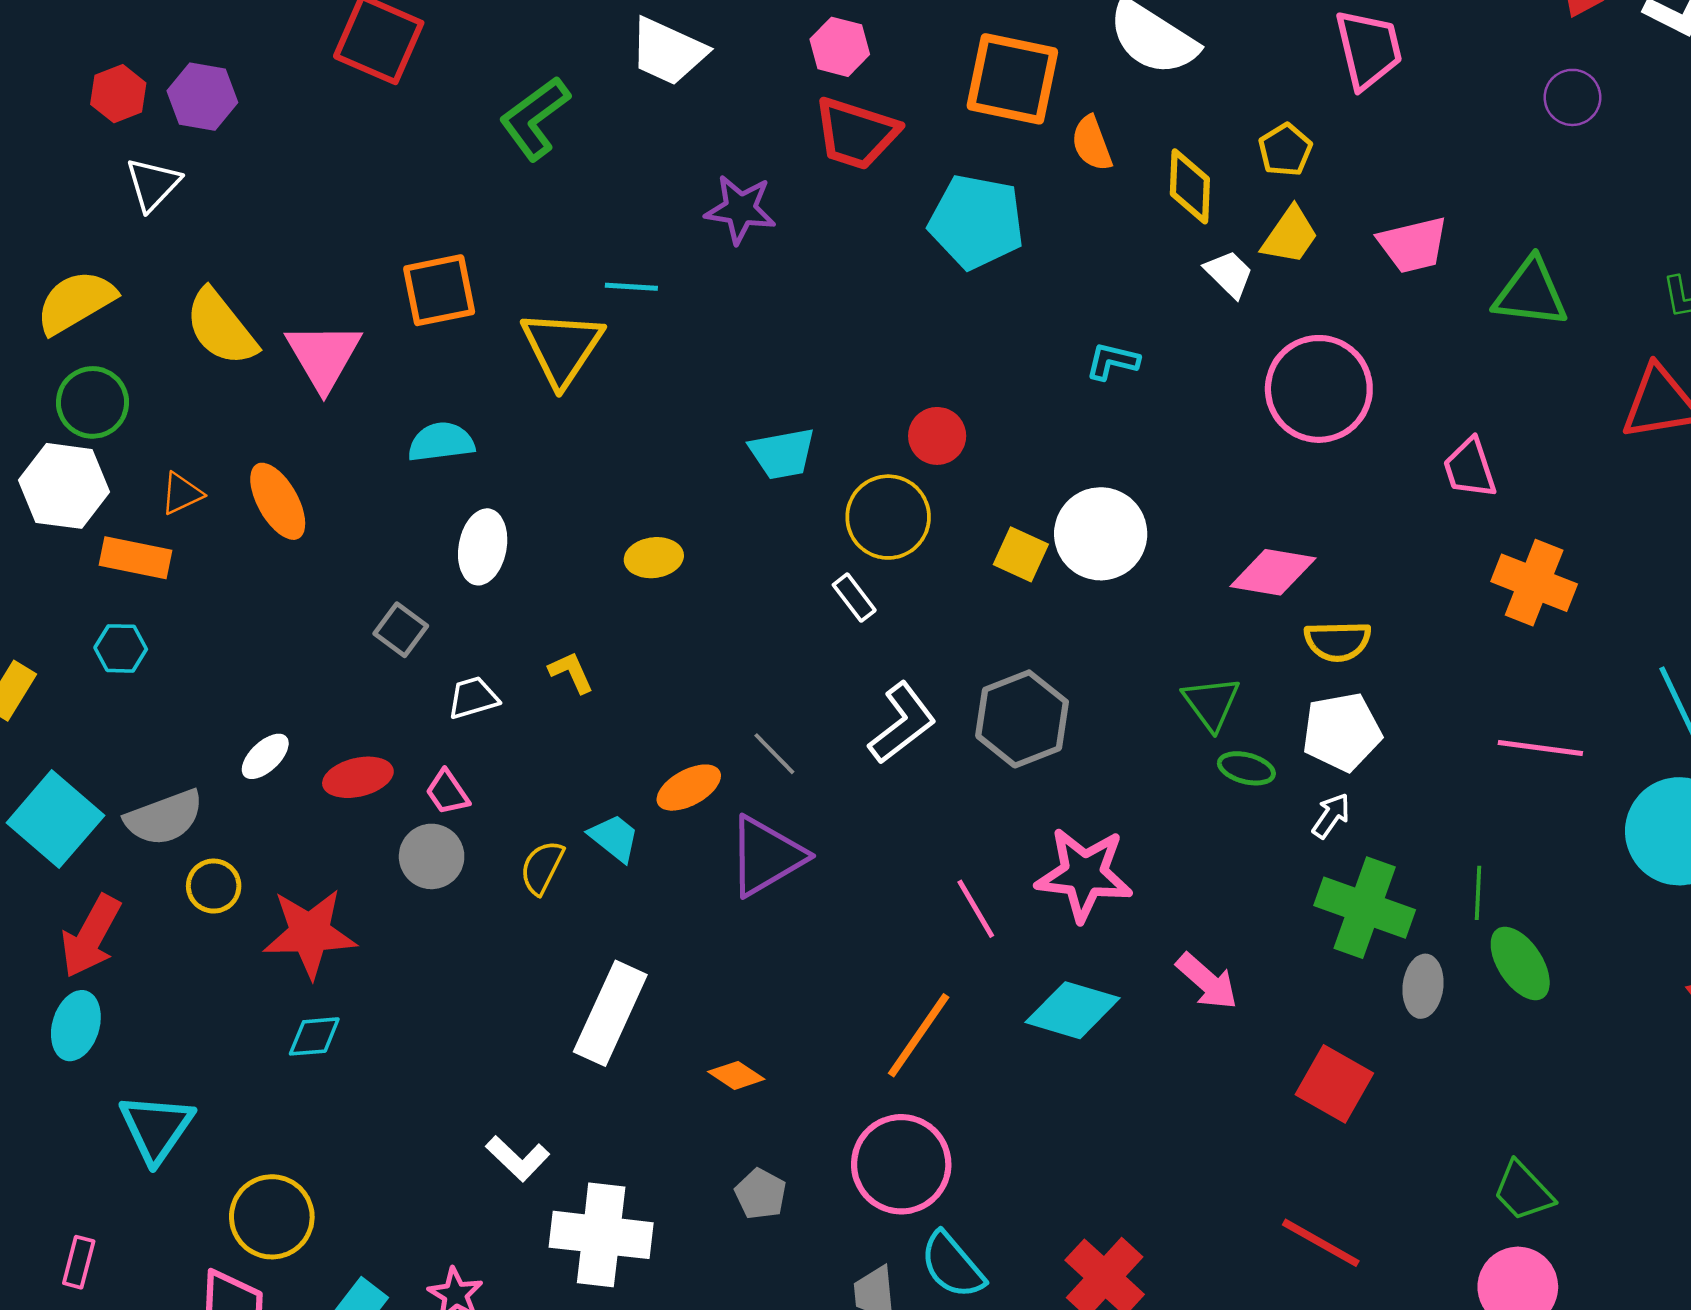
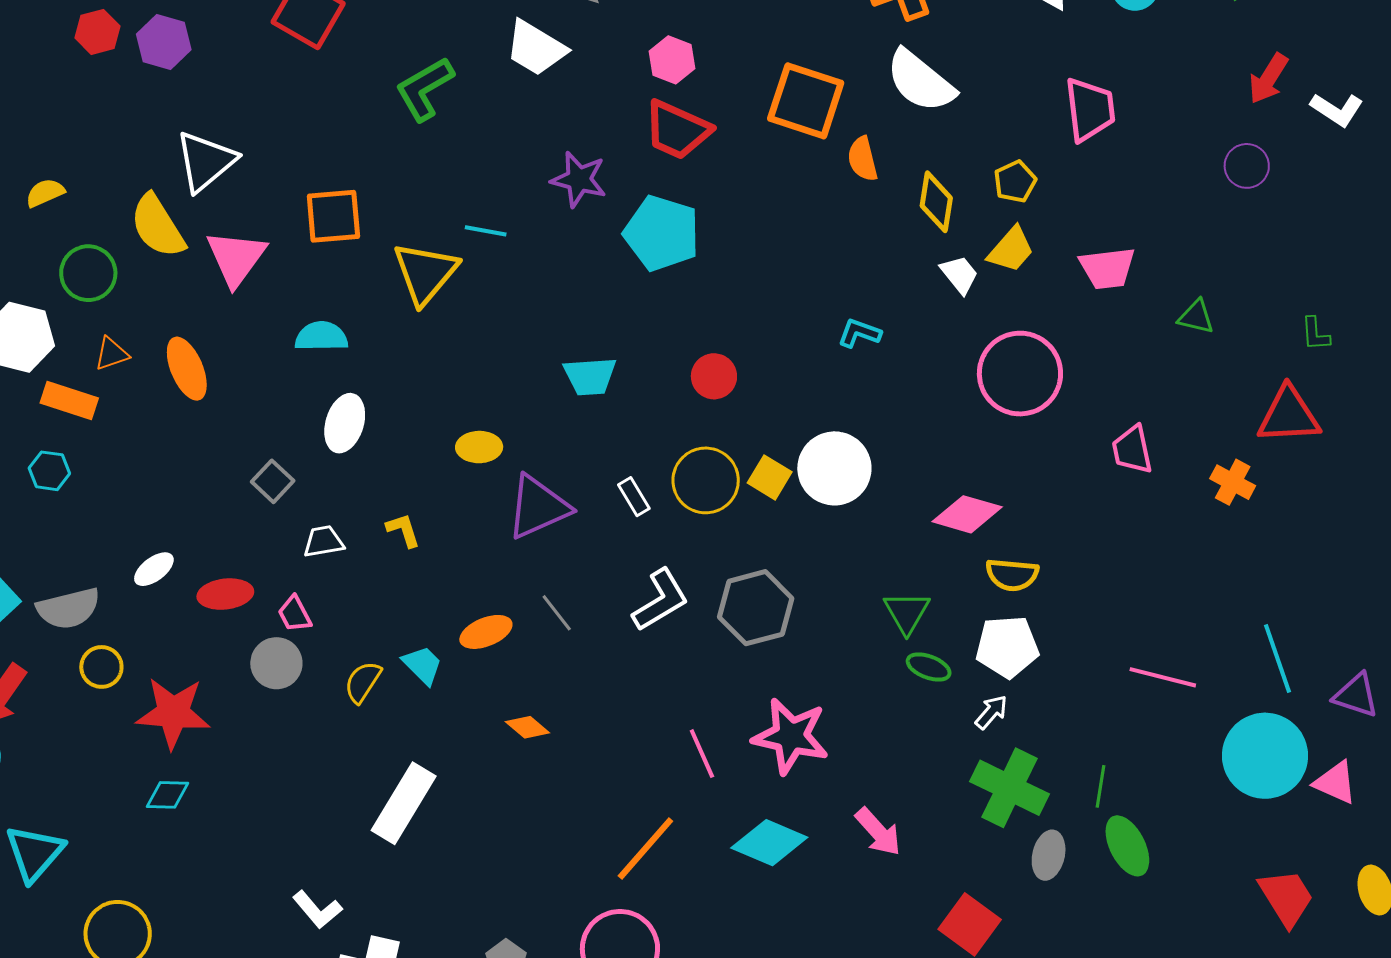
white triangle: (153, 184) -> (206, 161), moved, size x1.4
cyan pentagon: (976, 222) -> (662, 233), moved
green triangle: (1531, 293) -> (1196, 317), size x0.6
yellow semicircle: (76, 302) -> (45, 193), size x0.6
green circle: (93, 402) -> (88, 273), moved
yellow circle: (888, 517) -> (706, 480), moved
orange cross: (1534, 583) -> (1233, 482), moved, size x0.7
purple triangle: (766, 856) -> (538, 507), moved
orange diamond: (736, 1075) -> (527, 727), moved

